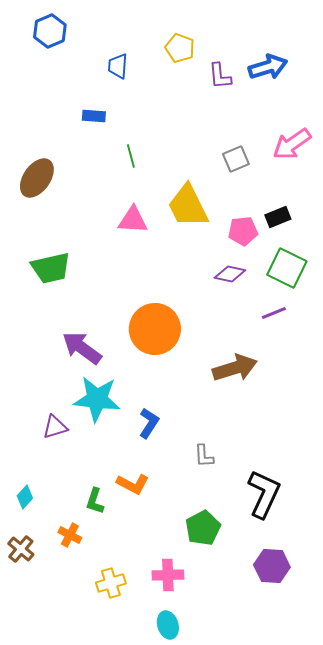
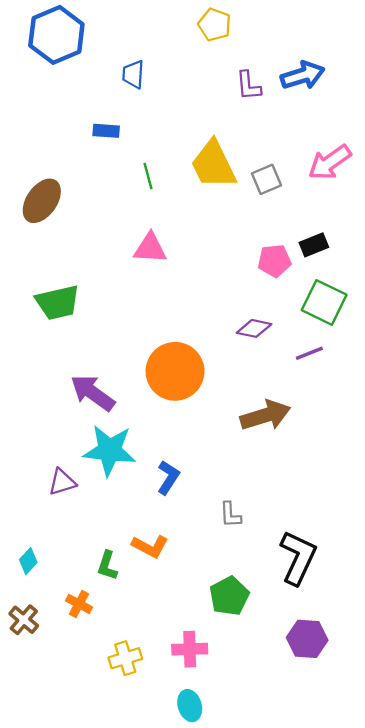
blue hexagon: (50, 31) -> (56, 35), size x1.5
yellow pentagon: (180, 48) -> (215, 25), moved
yellow trapezoid: (188, 206) -> (213, 165), moved
purple diamond: (230, 274) -> (254, 328), moved

